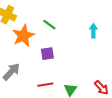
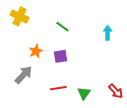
orange star: (23, 36) -> (36, 51), moved, size x0.6

